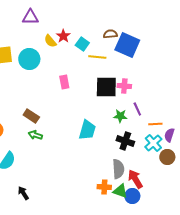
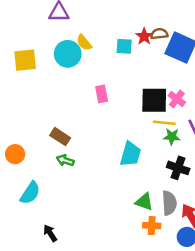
red star: (63, 36) -> (144, 36), moved
cyan square: (82, 44) -> (124, 46), turned -32
yellow line: (97, 57) -> (164, 123), moved
cyan circle: (29, 59) -> (68, 54), moved
pink cross: (124, 86) -> (177, 99), turned 32
green triangle: (120, 191) -> (144, 202), moved

